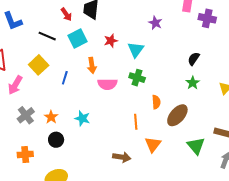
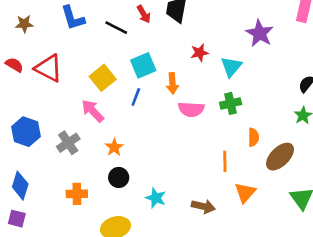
purple star: (155, 23) -> (260, 33), size x1.5
black line: (47, 36) -> (116, 28), moved
cyan square: (77, 39) -> (143, 65), moved
green cross: (137, 78) -> (231, 103), turned -35
pink arrow: (15, 85) -> (93, 111), moved, turned 102
gray cross: (26, 115) -> (68, 143), moved
cyan star: (82, 118) -> (156, 198), moved

